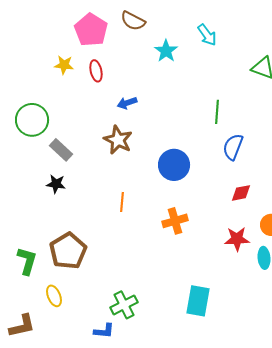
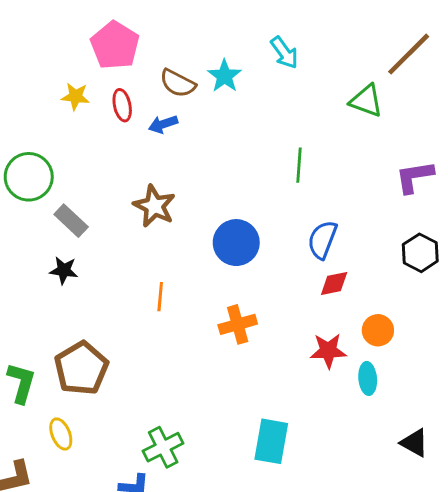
brown semicircle: (133, 21) -> (178, 83), moved
blue arrow: (127, 103) -> (163, 124), moved
blue semicircle: (233, 147) -> (322, 240), moved

